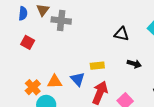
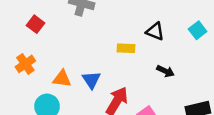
yellow rectangle: (97, 66) -> (126, 48), moved
orange cross: (33, 87) -> (25, 64), moved

